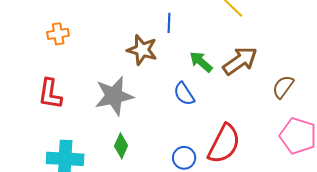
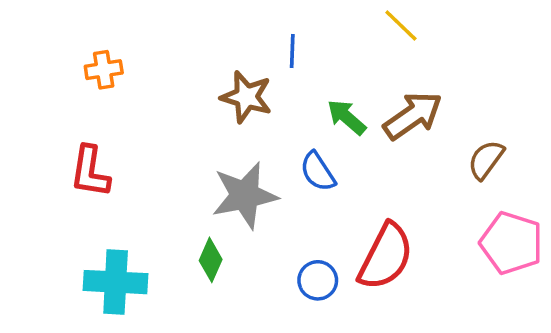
gray star: (114, 96) -> (245, 195), moved

